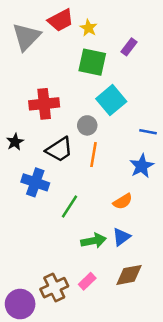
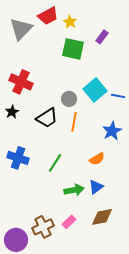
cyan square: (111, 100) -> (95, 90), moved
red cross: (44, 104) -> (21, 82), moved, turned 30
blue line: (148, 132) -> (118, 96), moved
blue cross: (35, 182) -> (18, 158), moved

